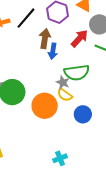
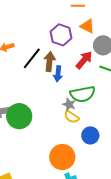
black line: (26, 18) -> (32, 58), moved
orange circle: (45, 106) -> (62, 157), moved

